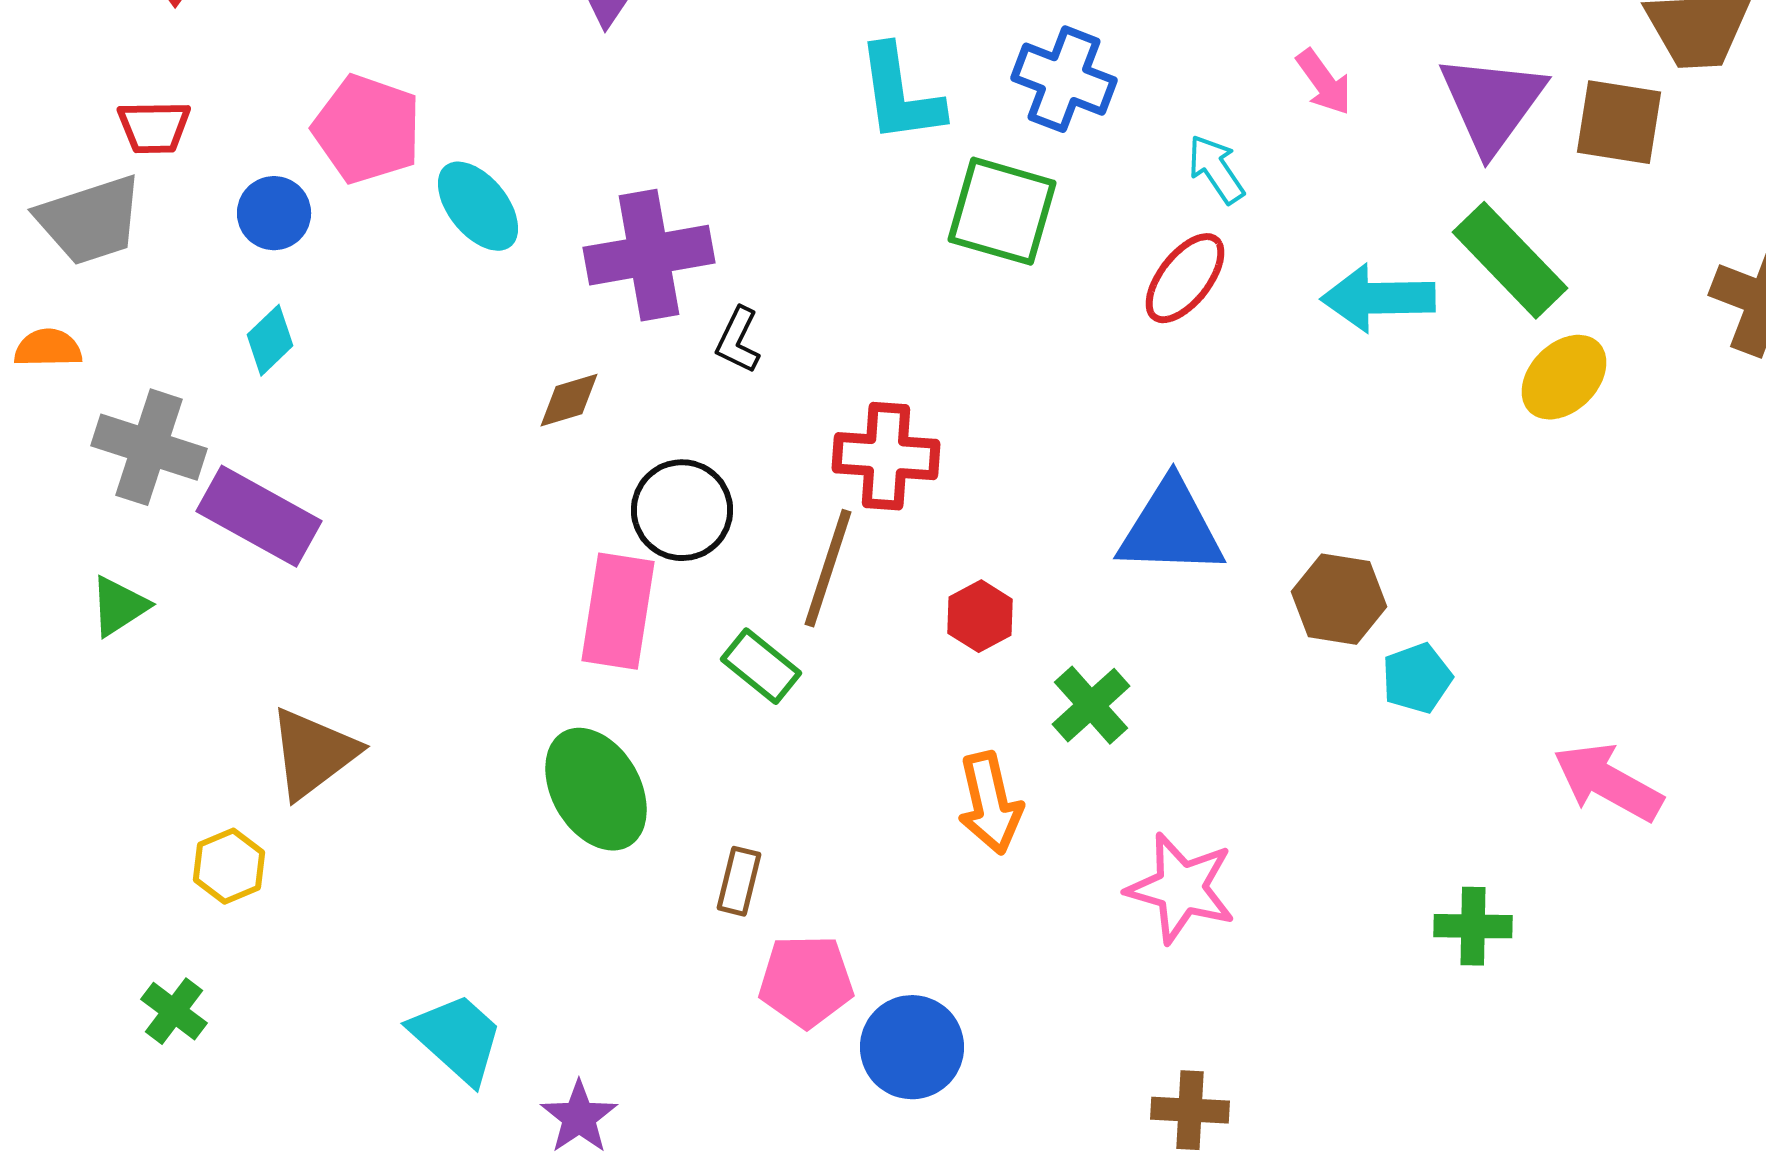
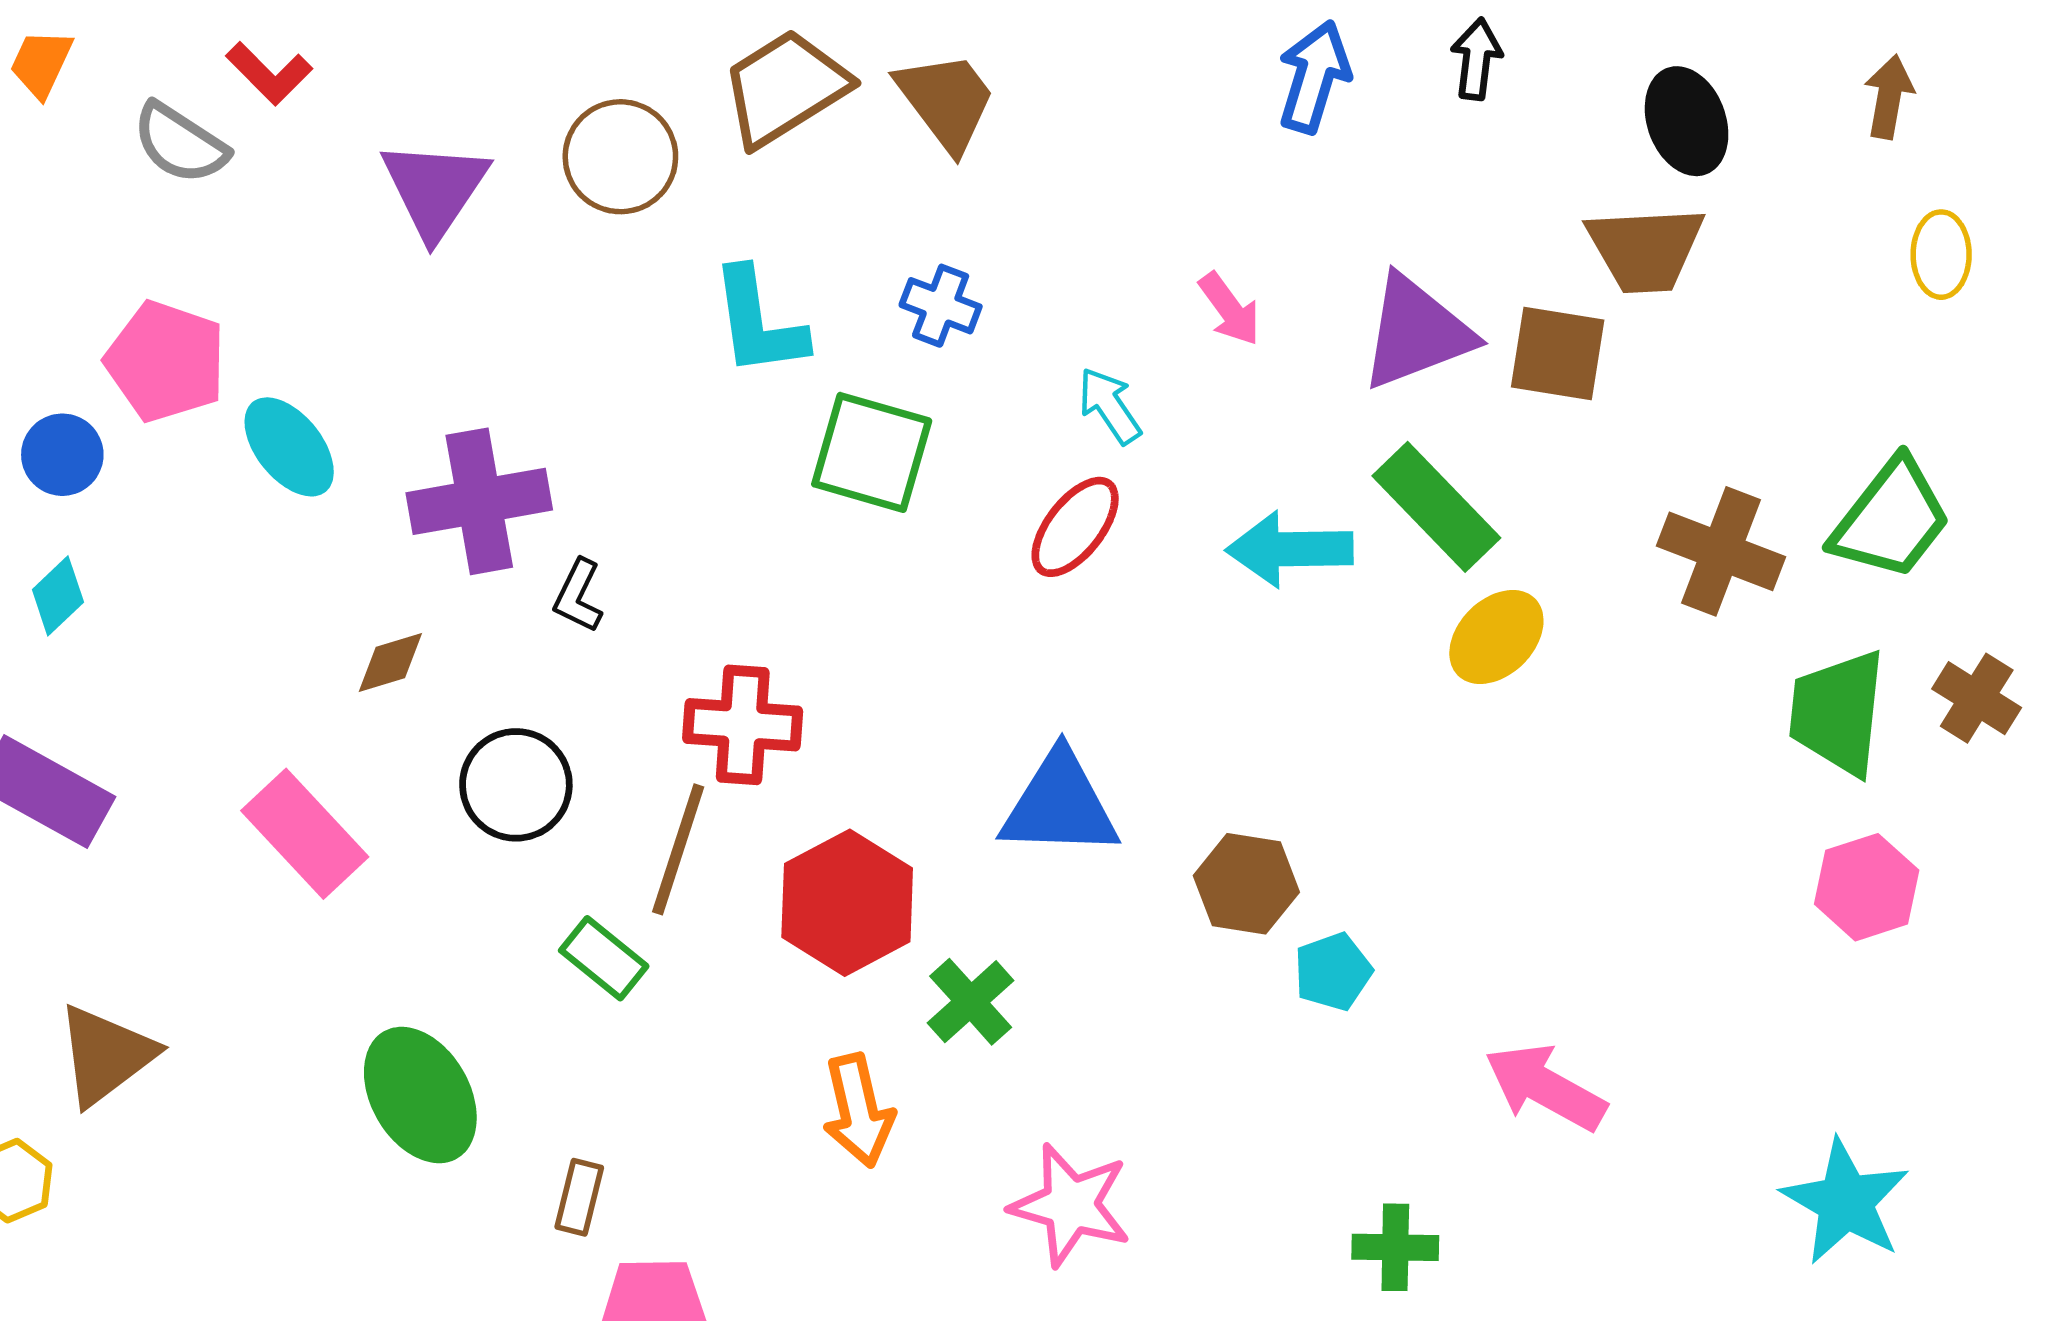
blue cross: (1064, 79) -> (941, 306), size x0.7
purple triangle: (1492, 103) -> (1416, 332), turned 33
pink rectangle: (618, 611) -> (305, 834), moved, turned -52
red hexagon: (980, 616) -> (847, 903), size x1.8

